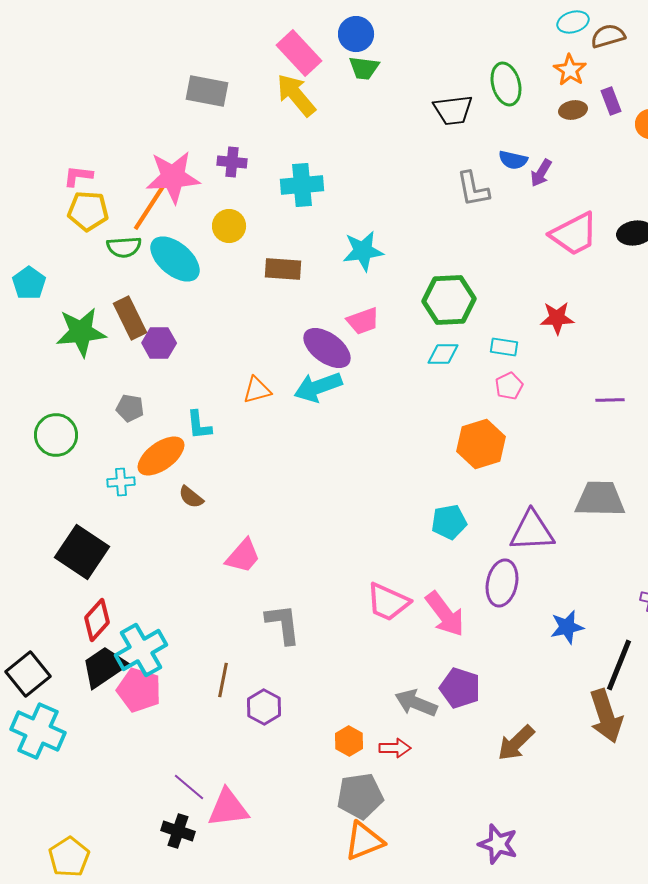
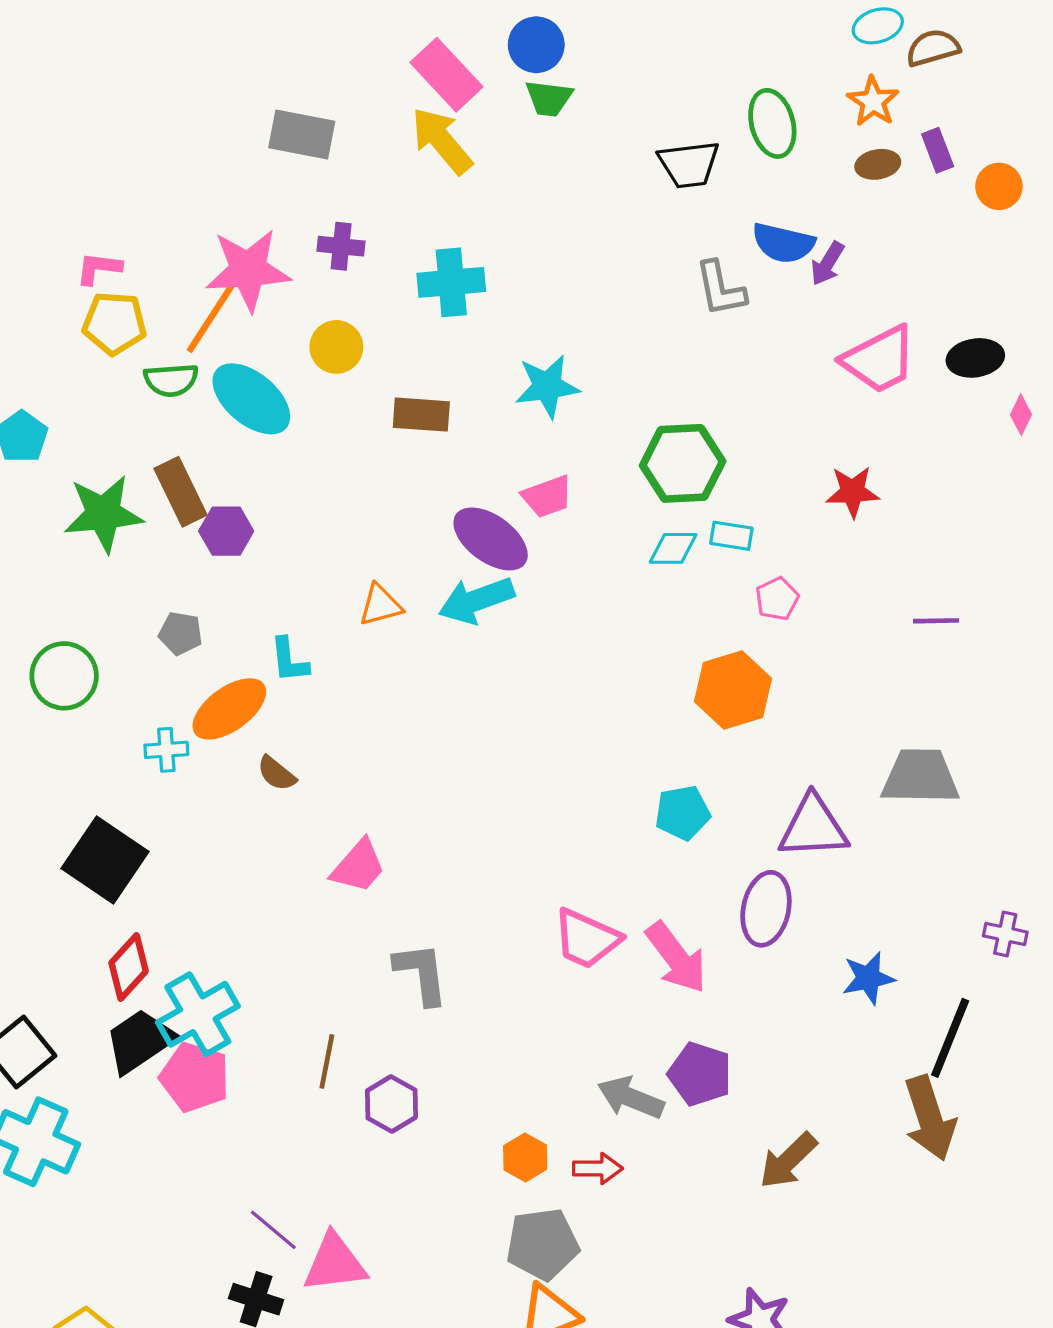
blue semicircle: (513, 160) -> (783, 243), size x1.4
cyan rectangle: (504, 347) -> (731, 536), moved

